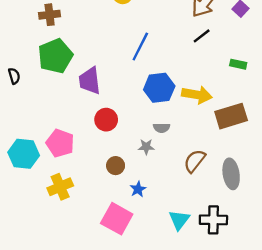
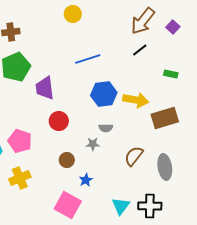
blue line: (140, 47) -> (88, 59), turned 45

